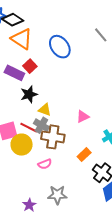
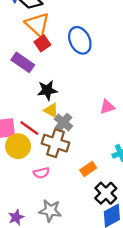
red square: (30, 66) -> (42, 43), moved
black star: (29, 94) -> (47, 90), moved
pink triangle: (83, 116) -> (107, 107), moved
gray cross: (41, 125) -> (63, 122), moved

